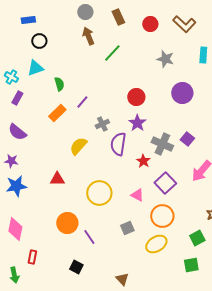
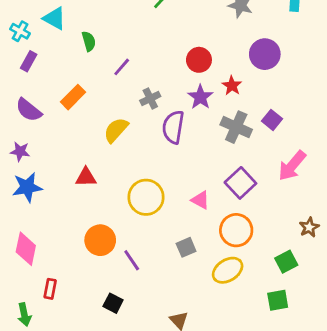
cyan triangle: (35, 68) -> (54, 18), turned 48
orange rectangle: (57, 113) -> (73, 97), moved
red star: (143, 161) -> (232, 86), moved

